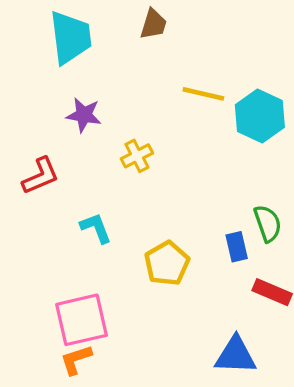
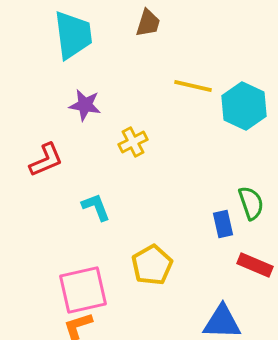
yellow pentagon: (167, 263) -> (152, 265), moved

